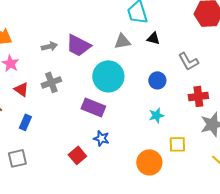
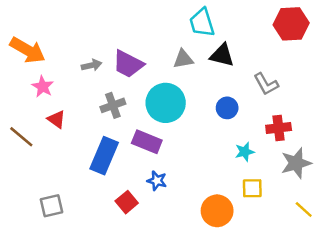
black triangle: (153, 38) -> (222, 55), size x1.5
gray cross: (51, 82) -> (113, 105), moved
cyan star: (156, 115) -> (245, 152), moved
blue rectangle: (25, 122) -> (104, 156), moved, size x1.8

